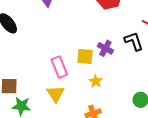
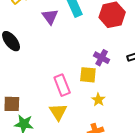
purple cross: (105, 48) -> (102, 58), moved

